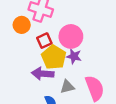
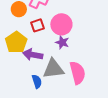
yellow pentagon: (54, 57) -> (16, 42), moved
gray triangle: (67, 87) -> (53, 69), size x1.6

